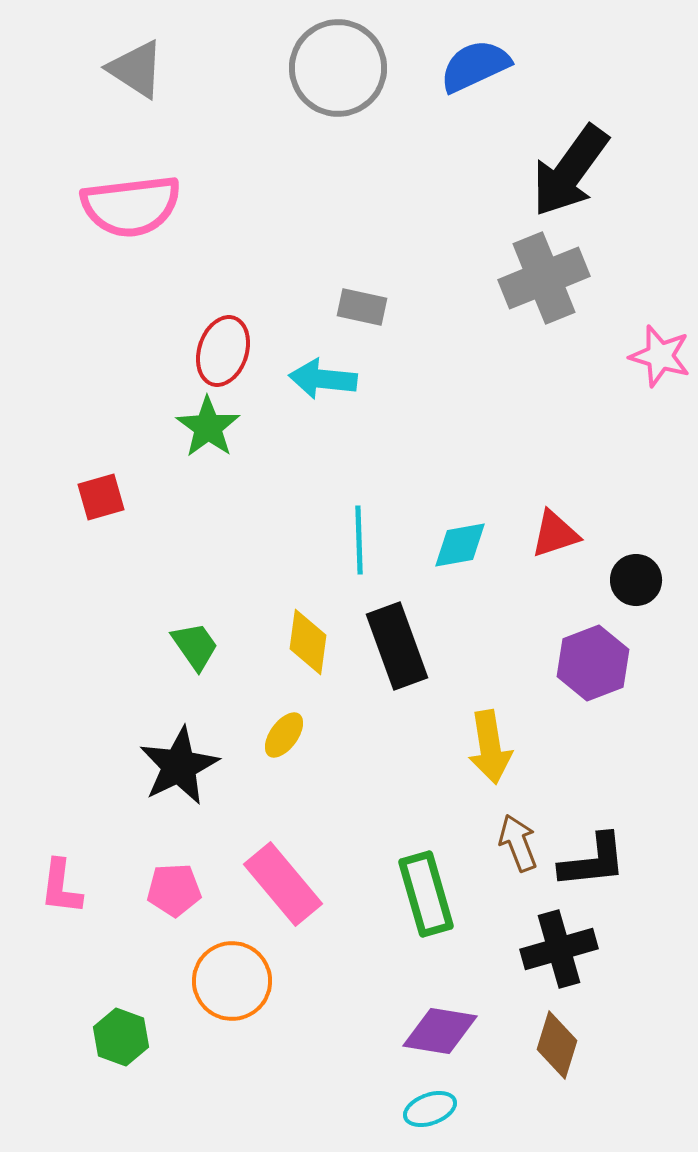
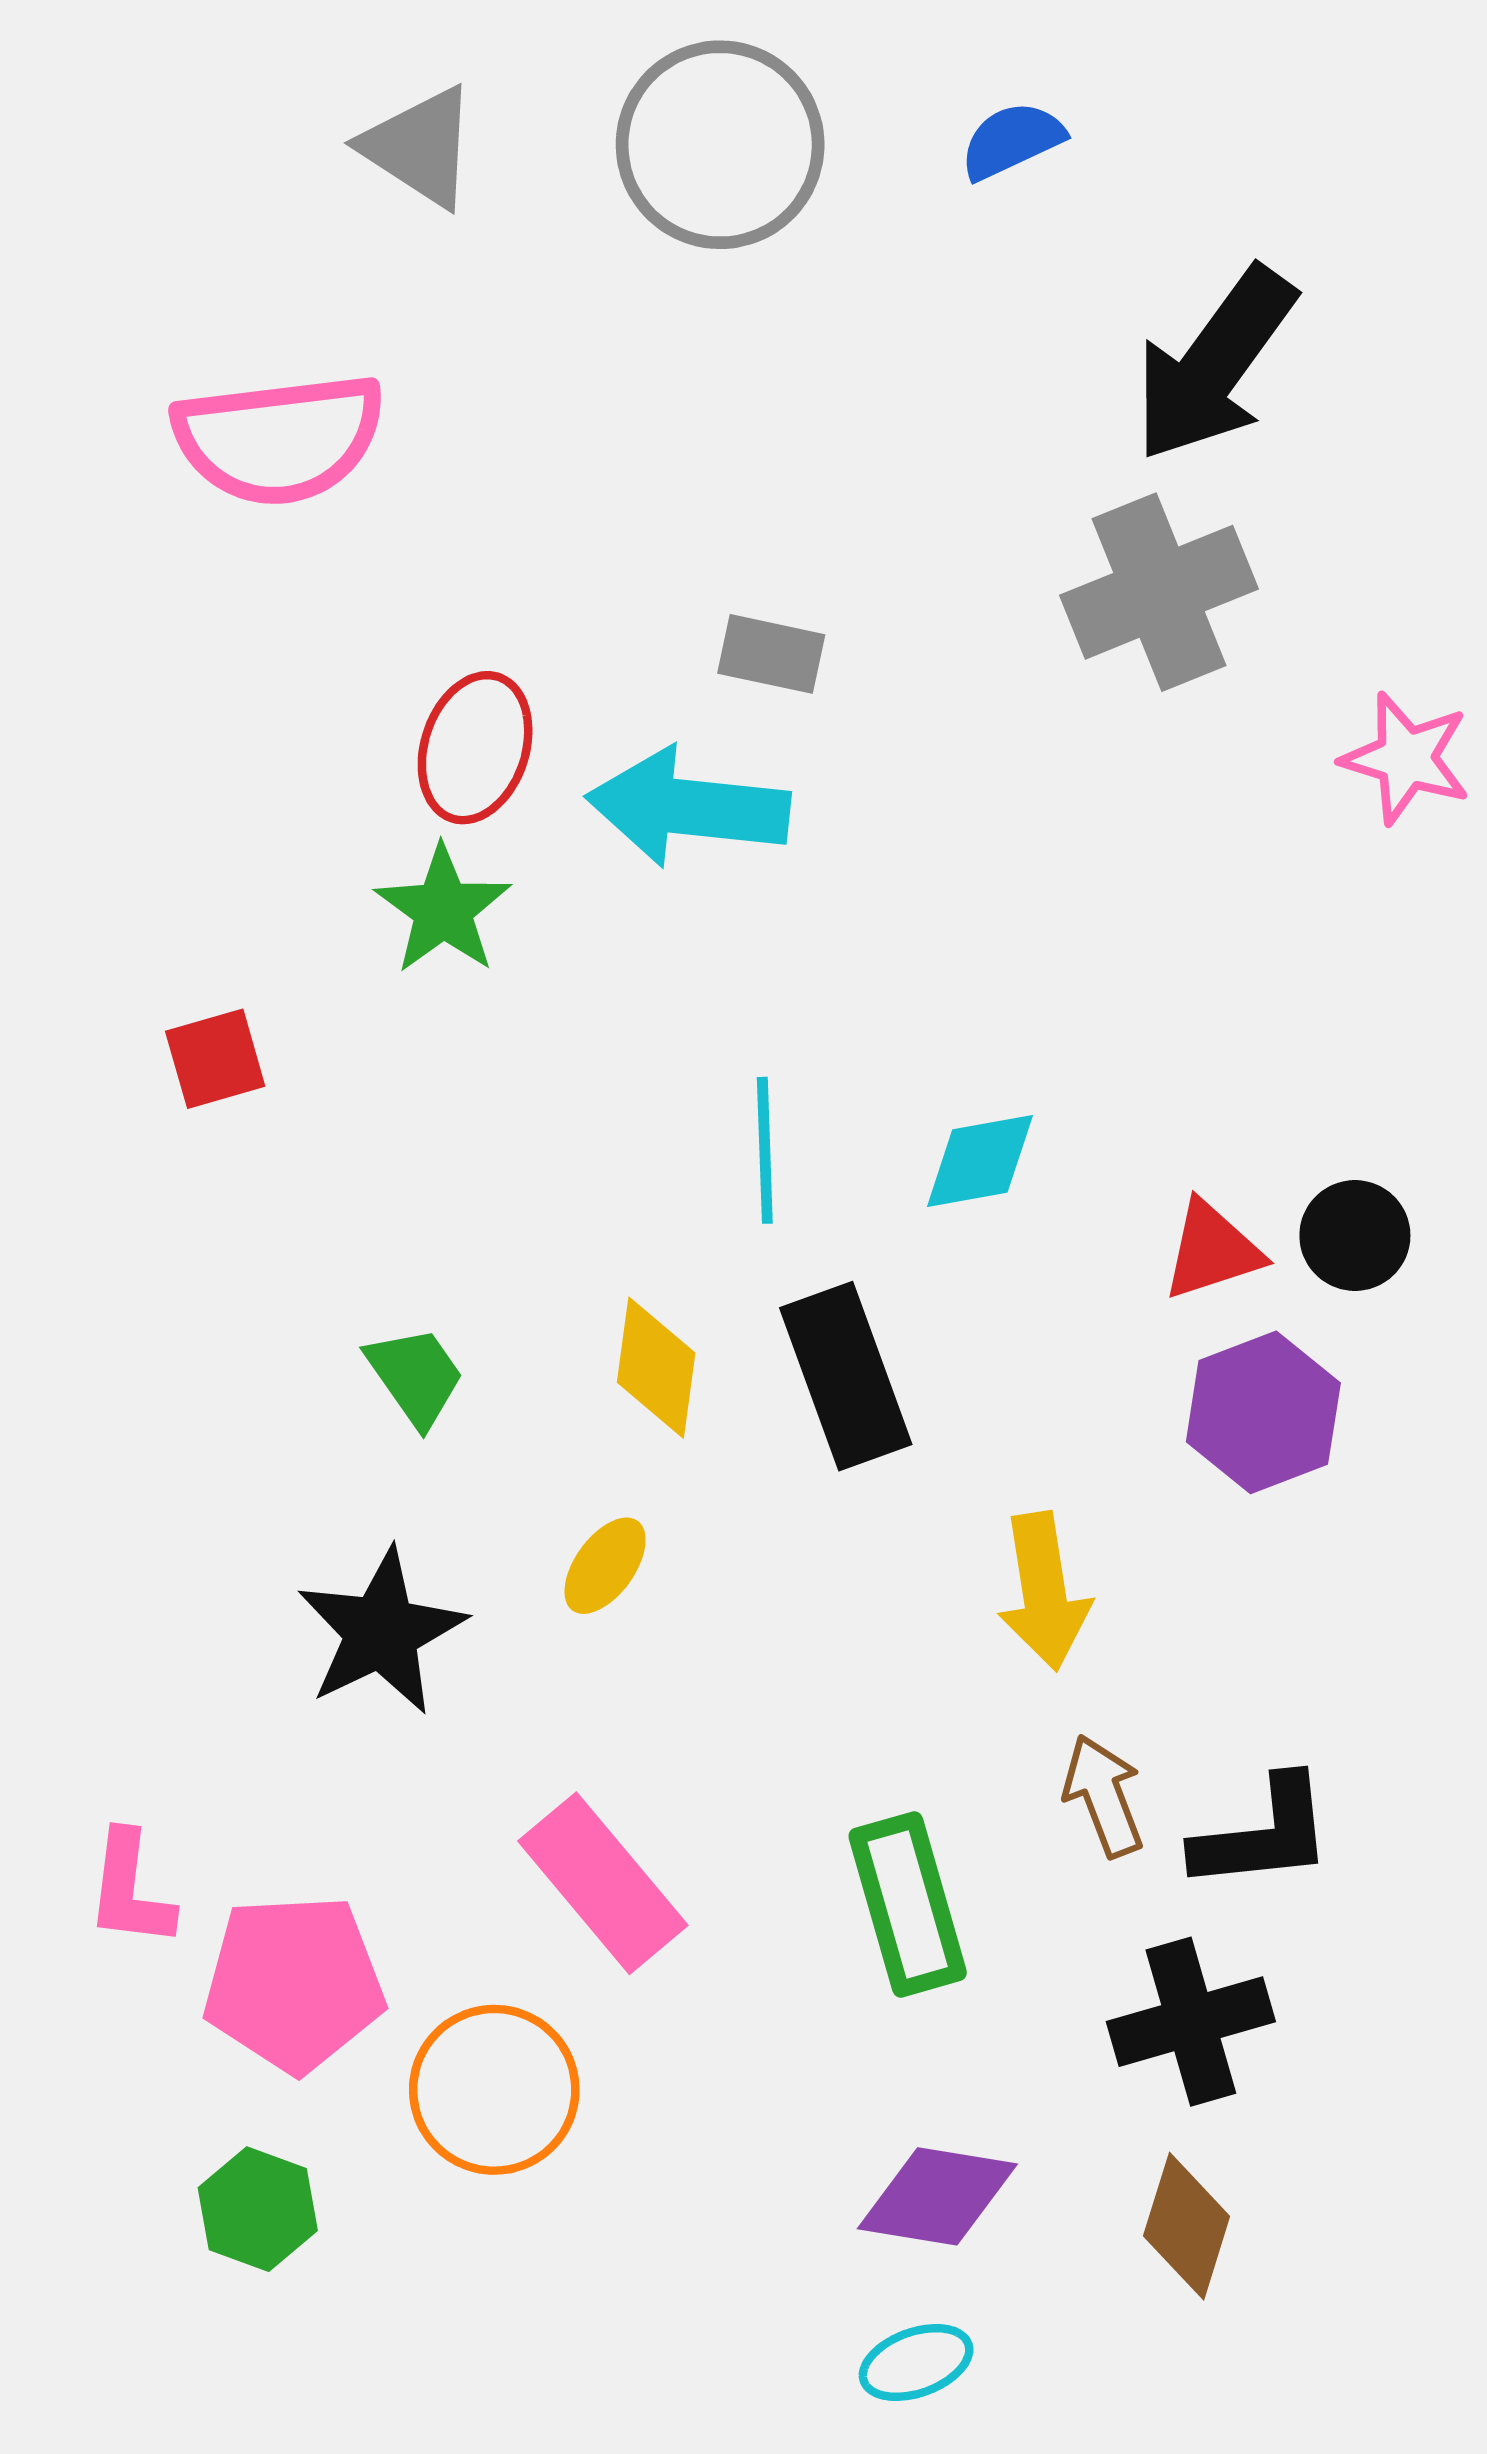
blue semicircle: (475, 66) -> (1012, 140), size x0.7
gray triangle: (136, 69) -> (420, 147), moved
cyan arrow: (323, 379) -> (688, 807), size x1.4
red triangle: (555, 534) -> (1212, 1250), moved
pink pentagon: (174, 890) -> (294, 1983), moved, size x1.6

